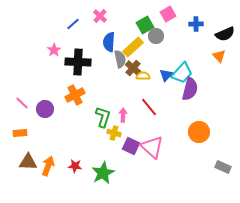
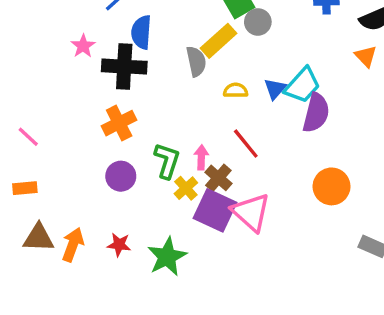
blue semicircle: (109, 42) -> (141, 32), moved
brown cross: (133, 68) -> (218, 178), moved
purple circle: (45, 109) -> (121, 176), moved
yellow cross: (114, 133) -> (186, 188), turned 32
purple square: (131, 146) -> (215, 210), size x1.4

